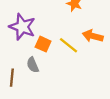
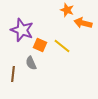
orange arrow: (93, 36) -> (83, 23), moved

